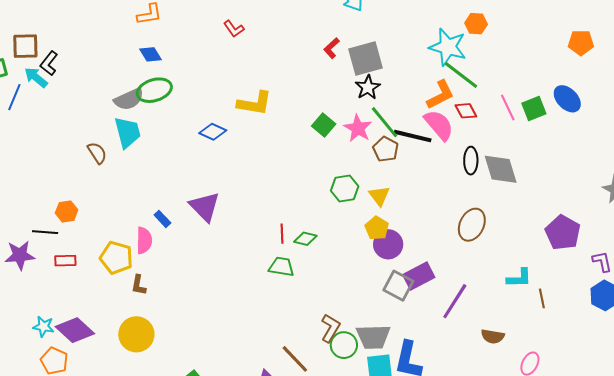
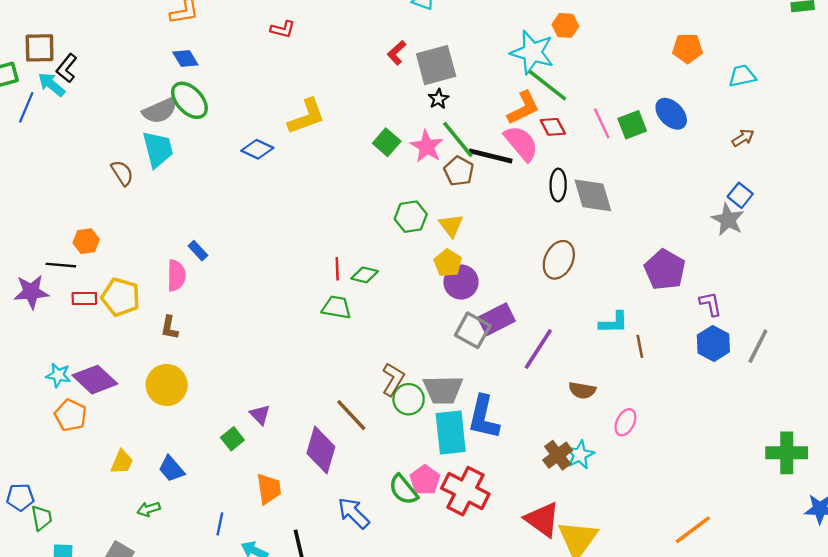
red L-shape: (234, 29) -> (283, 29), turned -40
black star: (368, 87) -> (439, 99), size x0.7
green ellipse: (154, 90) -> (189, 100), turned 64
yellow L-shape: (255, 103) -> (306, 116), turned -30
purple triangle: (205, 207) -> (260, 415), moved, size x0.6
yellow pentagon: (116, 258) -> (121, 297), moved

